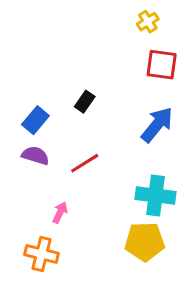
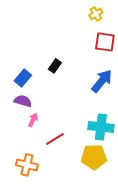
red line: (85, 163) -> (55, 139), moved
pink arrow: (60, 212) -> (33, 120), moved

